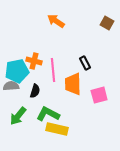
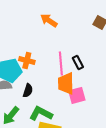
pink line: (53, 70) -> (61, 63), moved
pink square: (99, 95) -> (77, 95), moved

